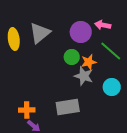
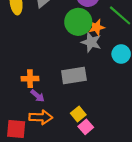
green circle: (72, 57) -> (78, 22), size x1.6

